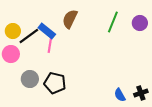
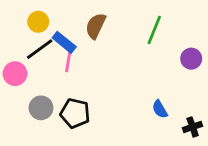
purple circle: (140, 23) -> (191, 59), moved
yellow circle: (13, 31) -> (38, 22), moved
blue semicircle: (120, 95) -> (160, 109), moved

